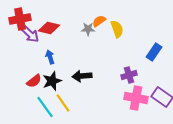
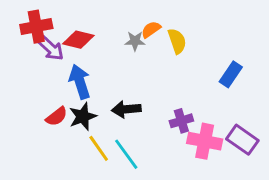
blue arrow: (50, 57) -> (80, 82), size x1.6
purple cross: (129, 75) -> (181, 121), moved
cyan line: (45, 107) -> (126, 154), moved

